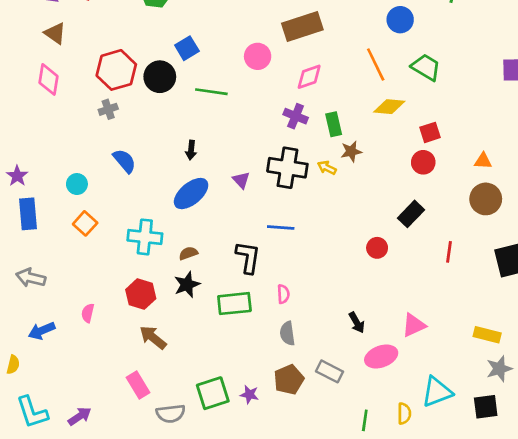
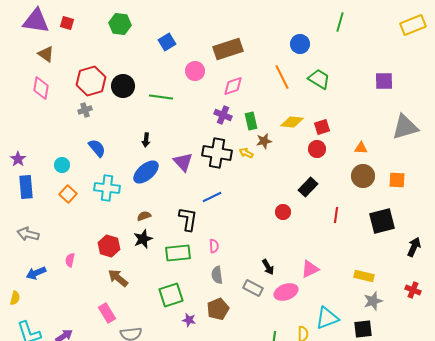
blue square: (187, 48) -> (167, 42), moved
yellow diamond: (389, 107) -> (292, 122), moved
purple triangle: (241, 180) -> (183, 162), size x1.5
blue line: (281, 227) -> (212, 197), turned -30
cyan cross: (145, 237) -> (107, 188), moved
gray rectangle: (330, 371) -> (253, 288), moved
green square: (213, 393) -> (171, 295), moved

